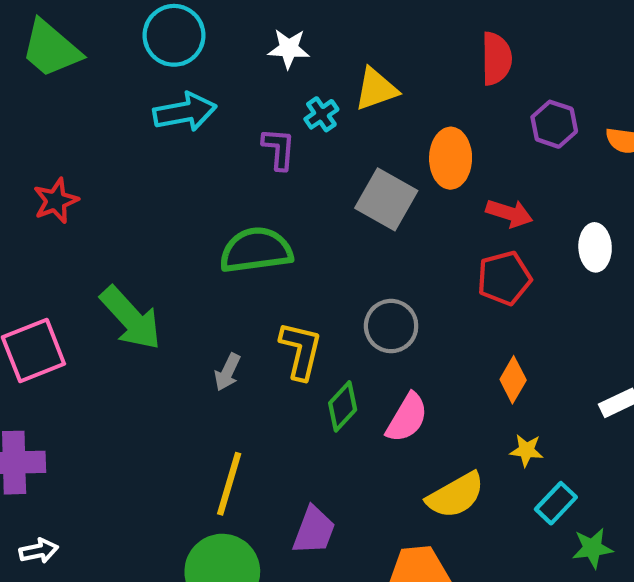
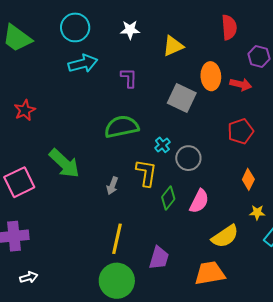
cyan cross: (321, 114) -> (162, 145), moved
red arrow: (509, 213) -> (241, 84), moved

